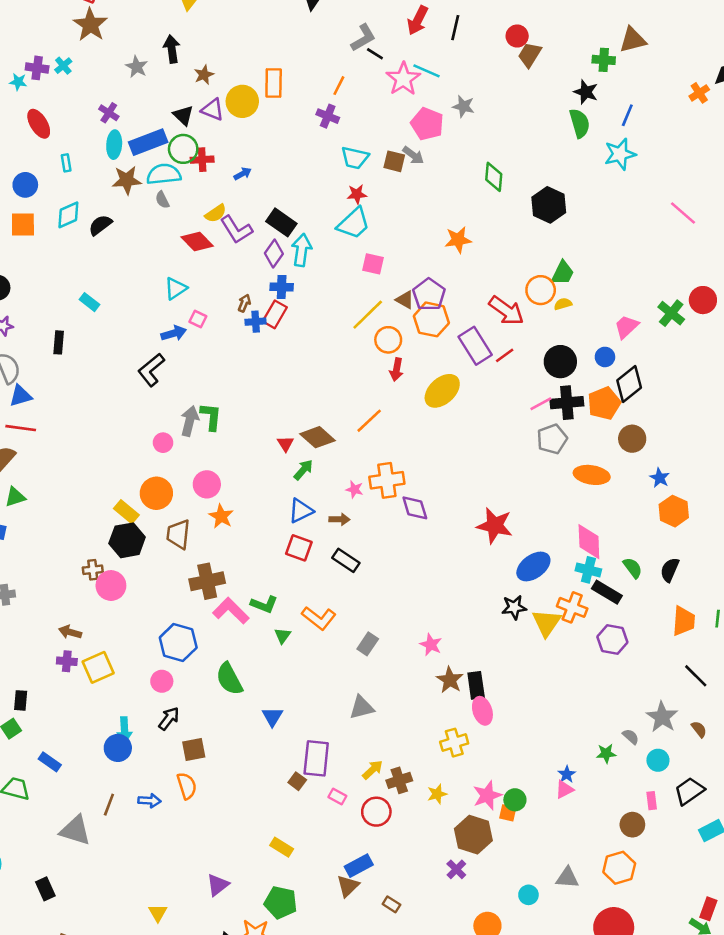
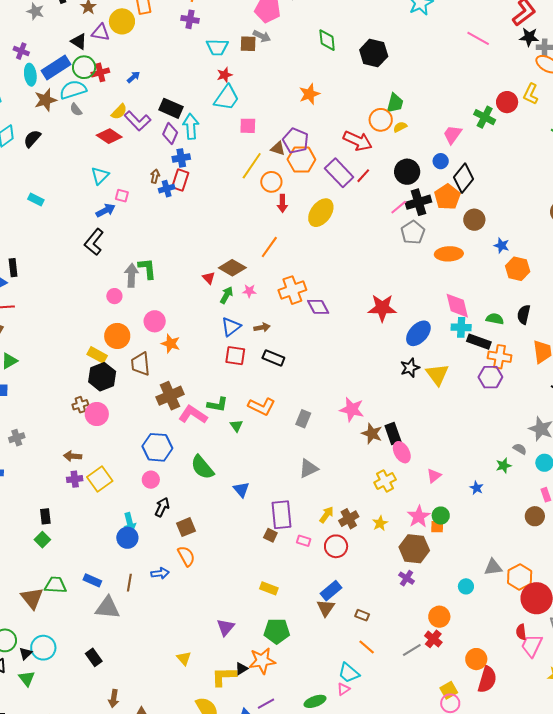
black rectangle: (59, 342) -> (13, 268), moved
pink star: (354, 489) -> (249, 291), moved
green semicircle: (633, 568) -> (495, 319), turned -30
orange cross: (572, 607) -> (500, 357), moved
pink star: (431, 645) -> (352, 409), size x1.4
blue rectangle: (50, 762) -> (92, 580), moved
pink triangle: (564, 789) -> (434, 476), moved
orange hexagon: (619, 868) -> (520, 577), moved

